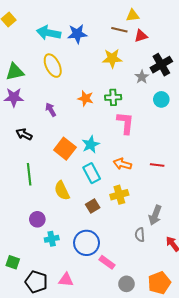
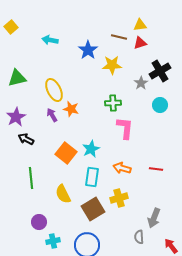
yellow triangle: (133, 15) -> (140, 25), moved
cyan arrow: (49, 33) -> (50, 40), size x0.7
blue star: (77, 34) -> (88, 50), moved, turned -30
yellow ellipse: (53, 66) -> (54, 90), moved
purple star: (14, 97) -> (16, 117), moved, turned -30
orange star: (85, 98) -> (71, 109), moved
cyan rectangle: (92, 173) -> (92, 177), turned 36
brown square: (93, 206) -> (93, 209), size x1.6

